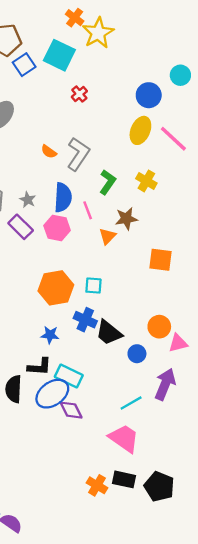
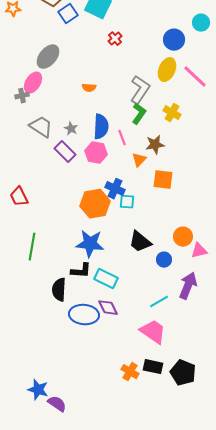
orange semicircle: (49, 152) -> (89, 88), turned -32
gray L-shape: (78, 154) -> (140, 90), moved
orange square: (160, 260) -> (163, 180), moved
blue cross: (85, 320) -> (115, 189), moved
blue star: (50, 335) -> (90, 244), size x1.8
blue ellipse: (52, 394) -> (84, 315), moved, turned 40

